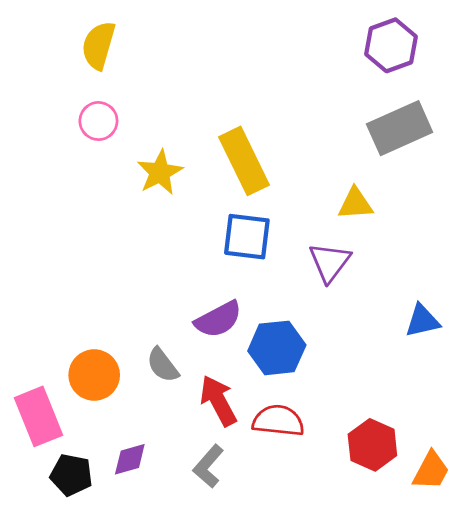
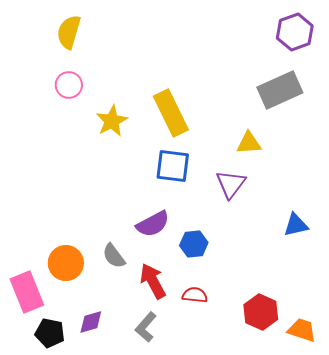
purple hexagon: (391, 45) -> (295, 32), moved
blue hexagon: (277, 348) -> (194, 244), size x0.7
red semicircle: (278, 421) -> (195, 295), size x0.7
orange trapezoid: (431, 471) -> (302, 330), turned -100

